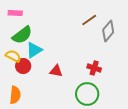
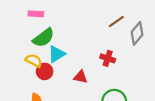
red cross: (94, 68) -> (108, 58), moved

